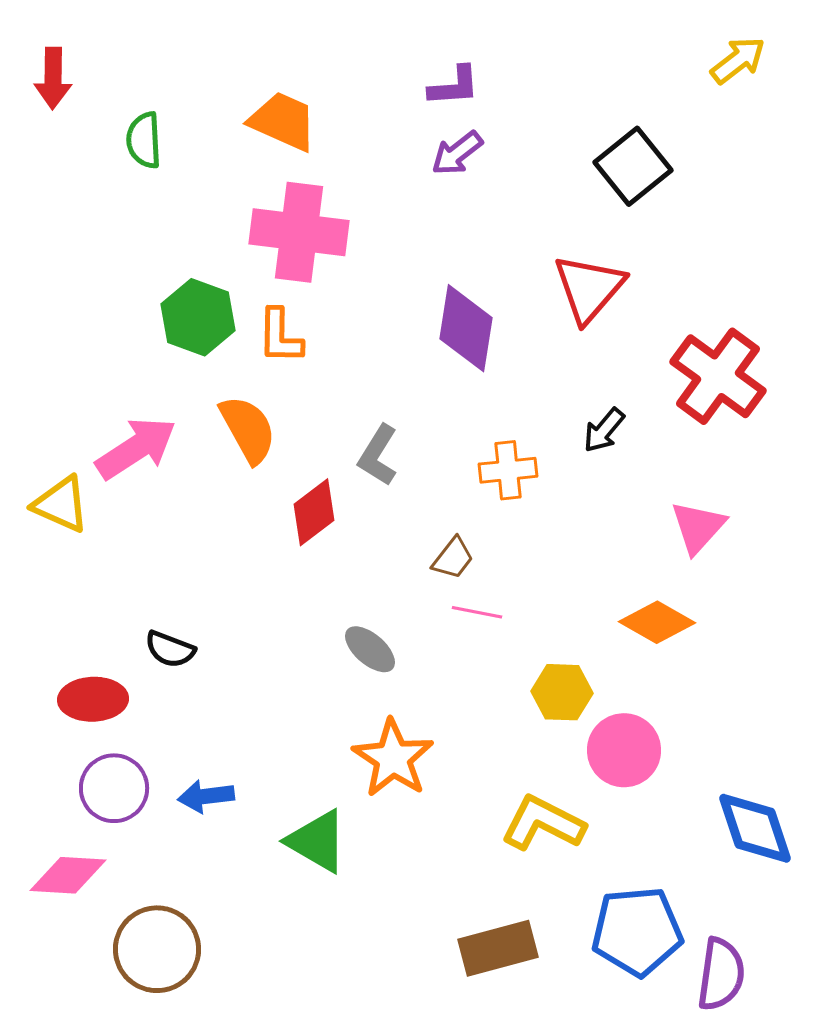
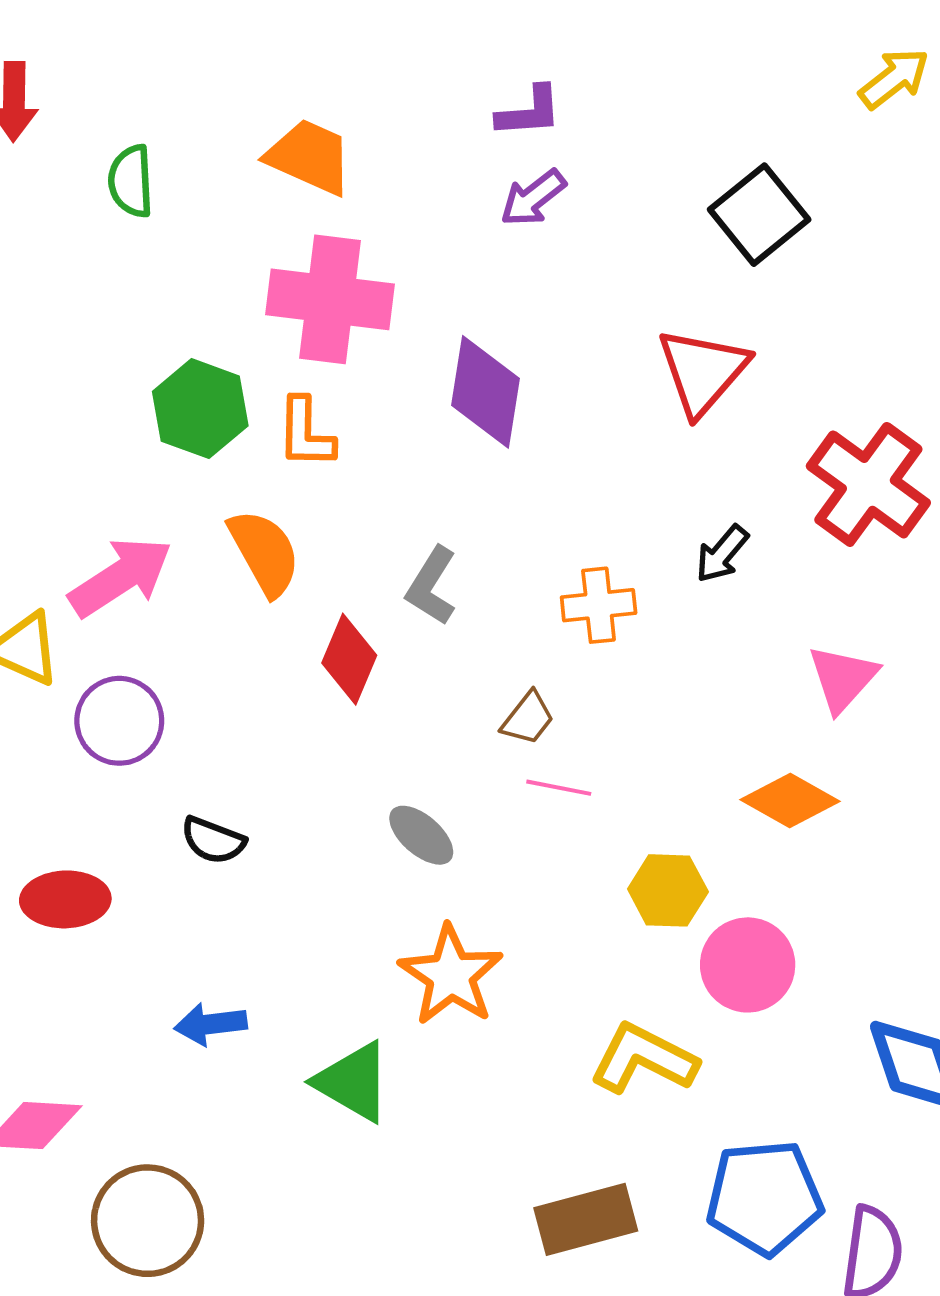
purple diamond: (466, 328) -> (485, 392), moved
red diamond: (314, 512) -> (349, 659), turned -30
black semicircle: (170, 649) -> (213, 840), moved
purple circle: (114, 788) -> (119, 721), moved

